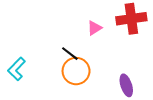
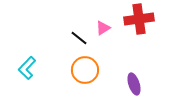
black line: (70, 54) -> (79, 38), moved

